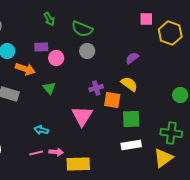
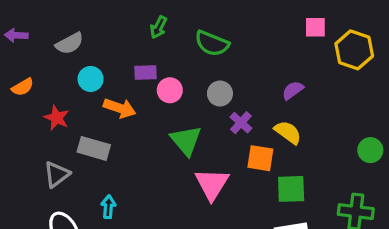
green arrow: (49, 19) -> (158, 27), turned 56
gray circle: (87, 51) -> (220, 94), moved
green triangle: (49, 88) -> (186, 140), moved, size x1.5
purple cross: (96, 88) -> (241, 123), moved, turned -32
cyan arrow: (41, 130) -> (108, 207), moved, turned 80

